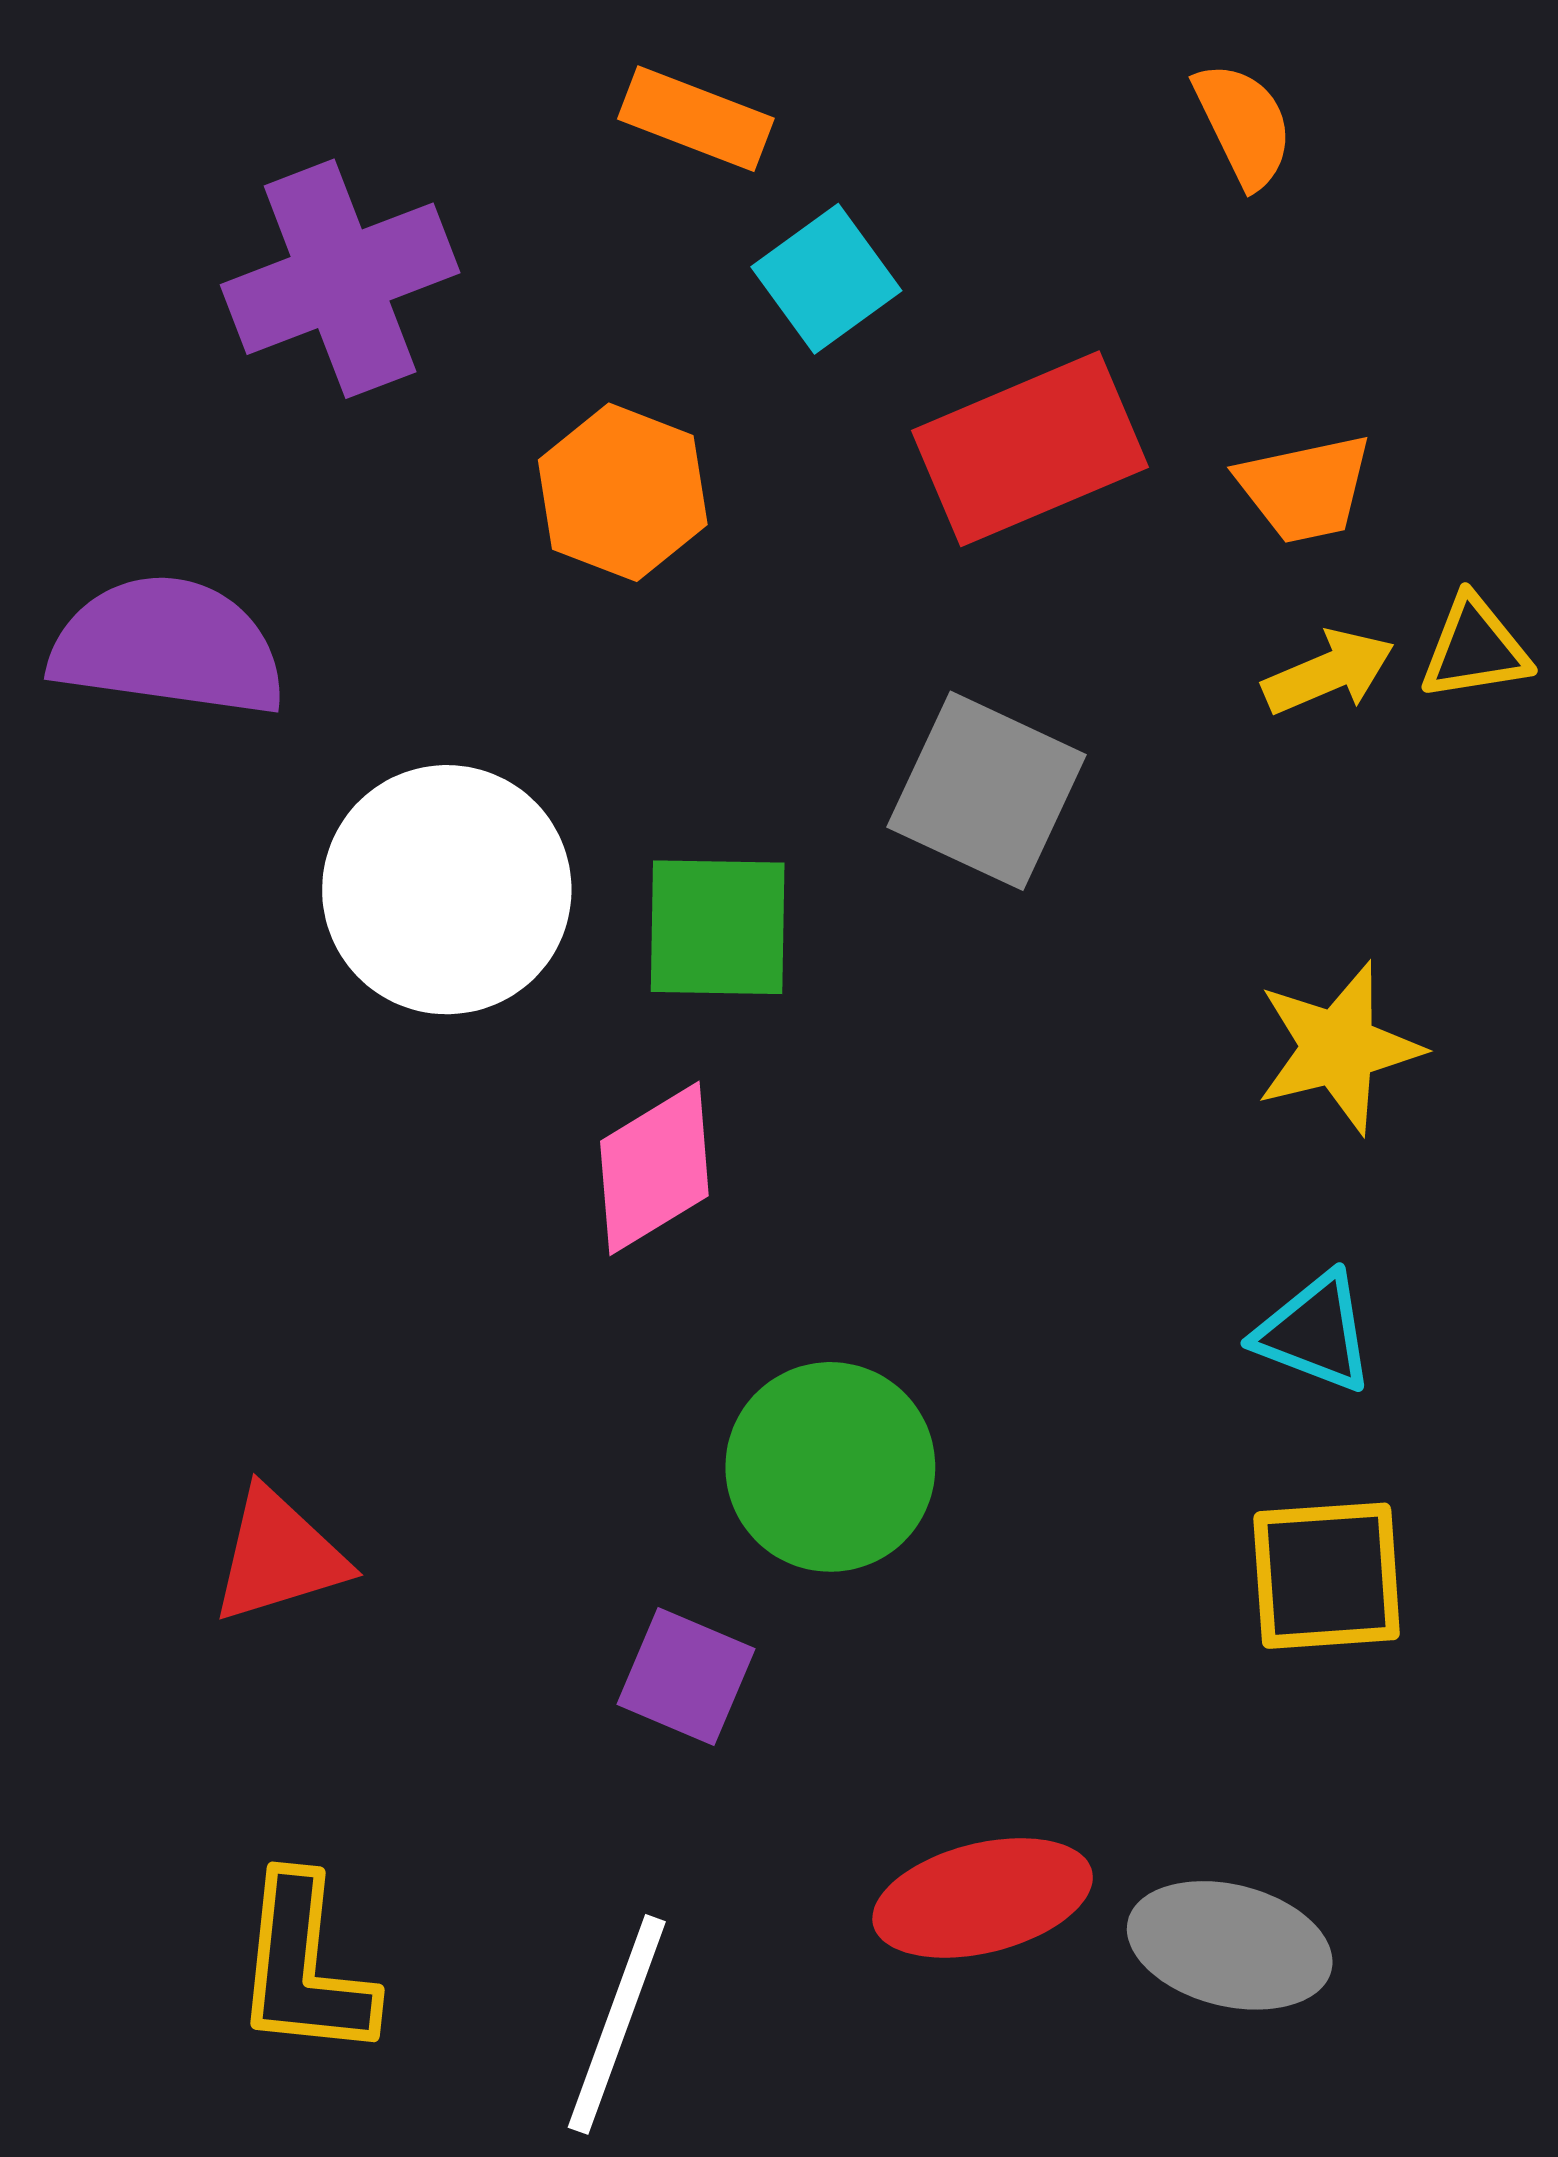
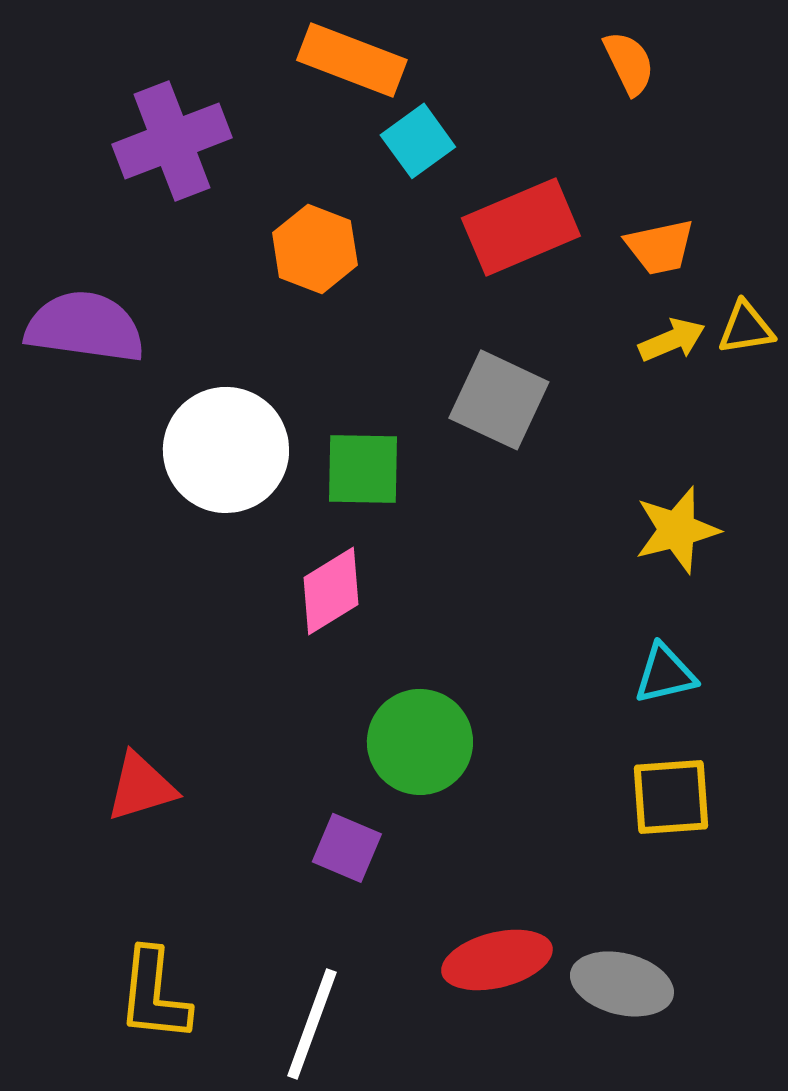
orange rectangle: (696, 119) -> (352, 60), size x1.4
cyan triangle: (1315, 1333) -> (665, 674), turned -34

